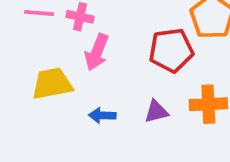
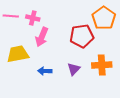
purple triangle: (156, 112) -> (74, 69), turned -32

